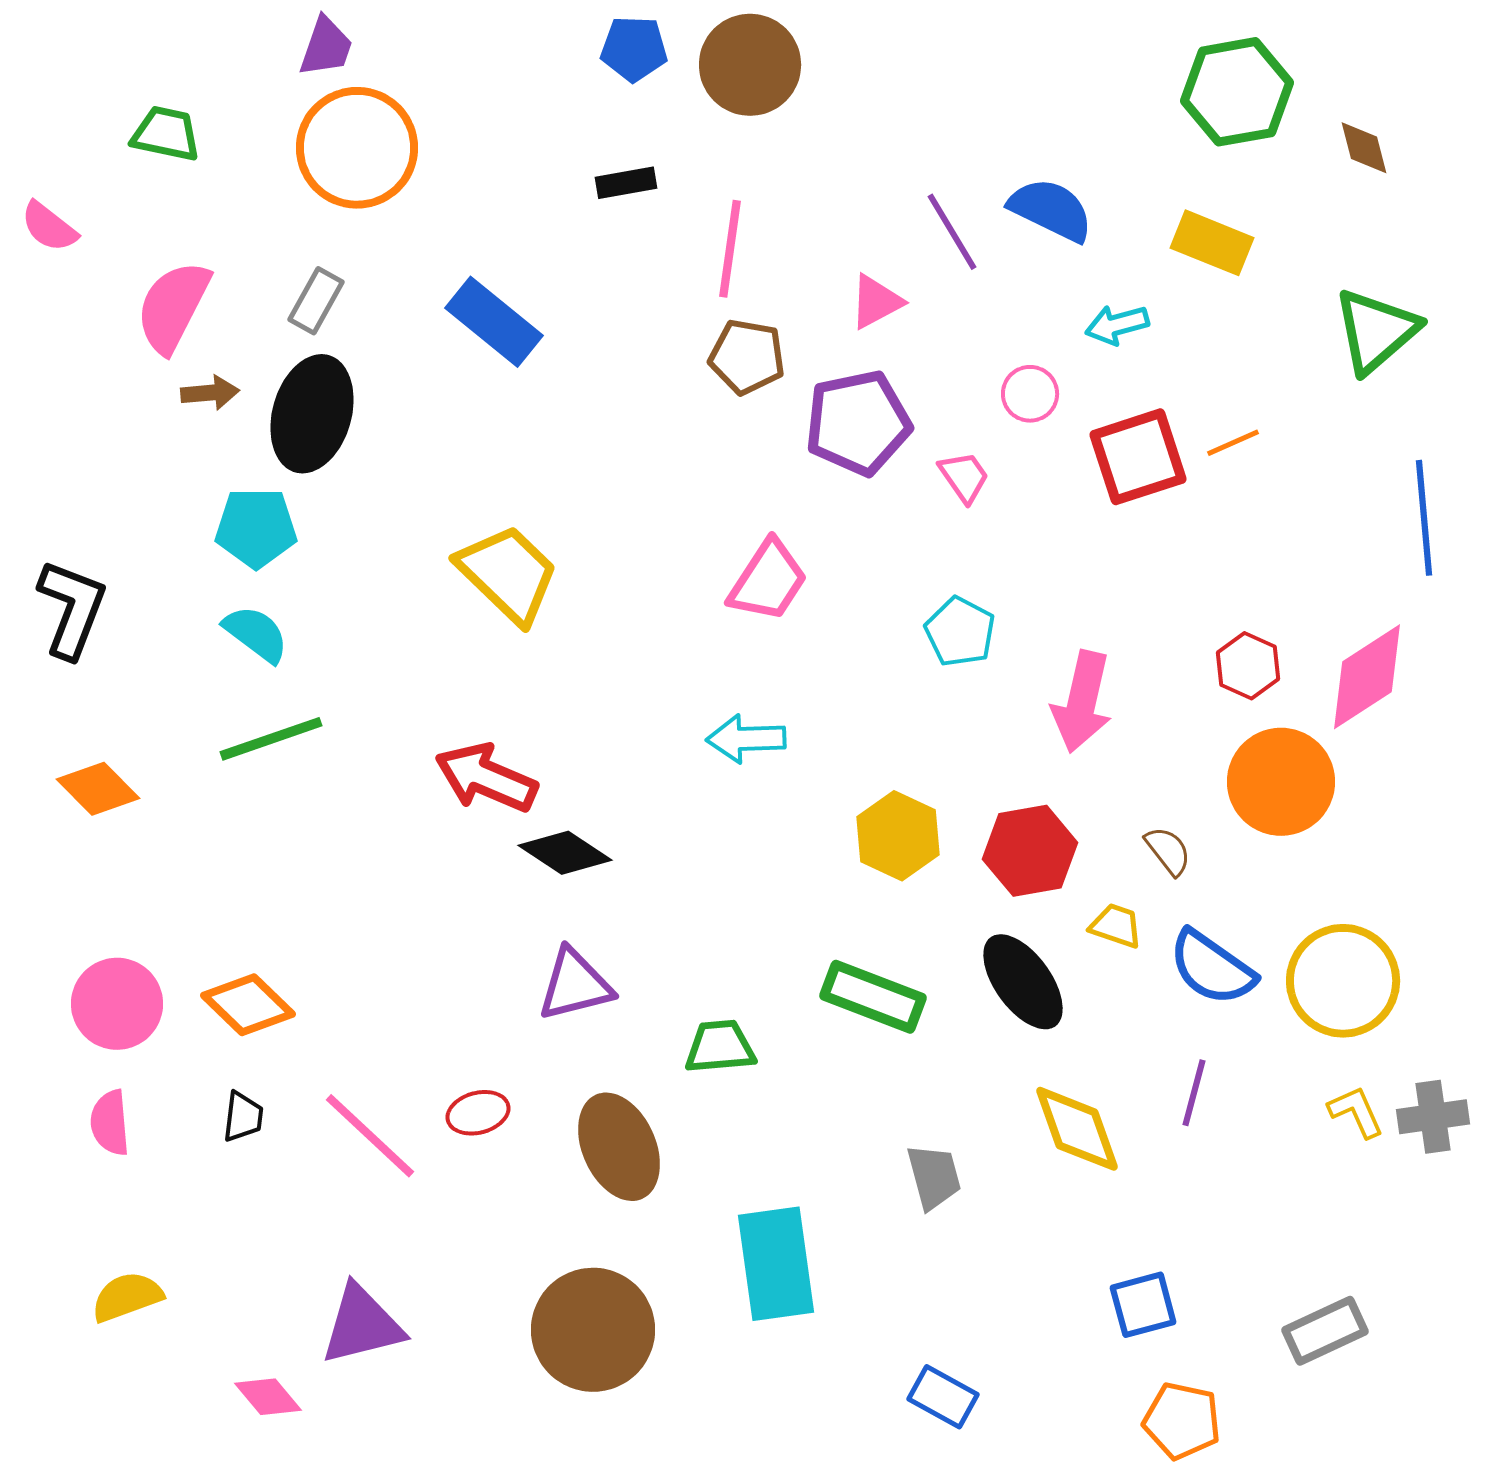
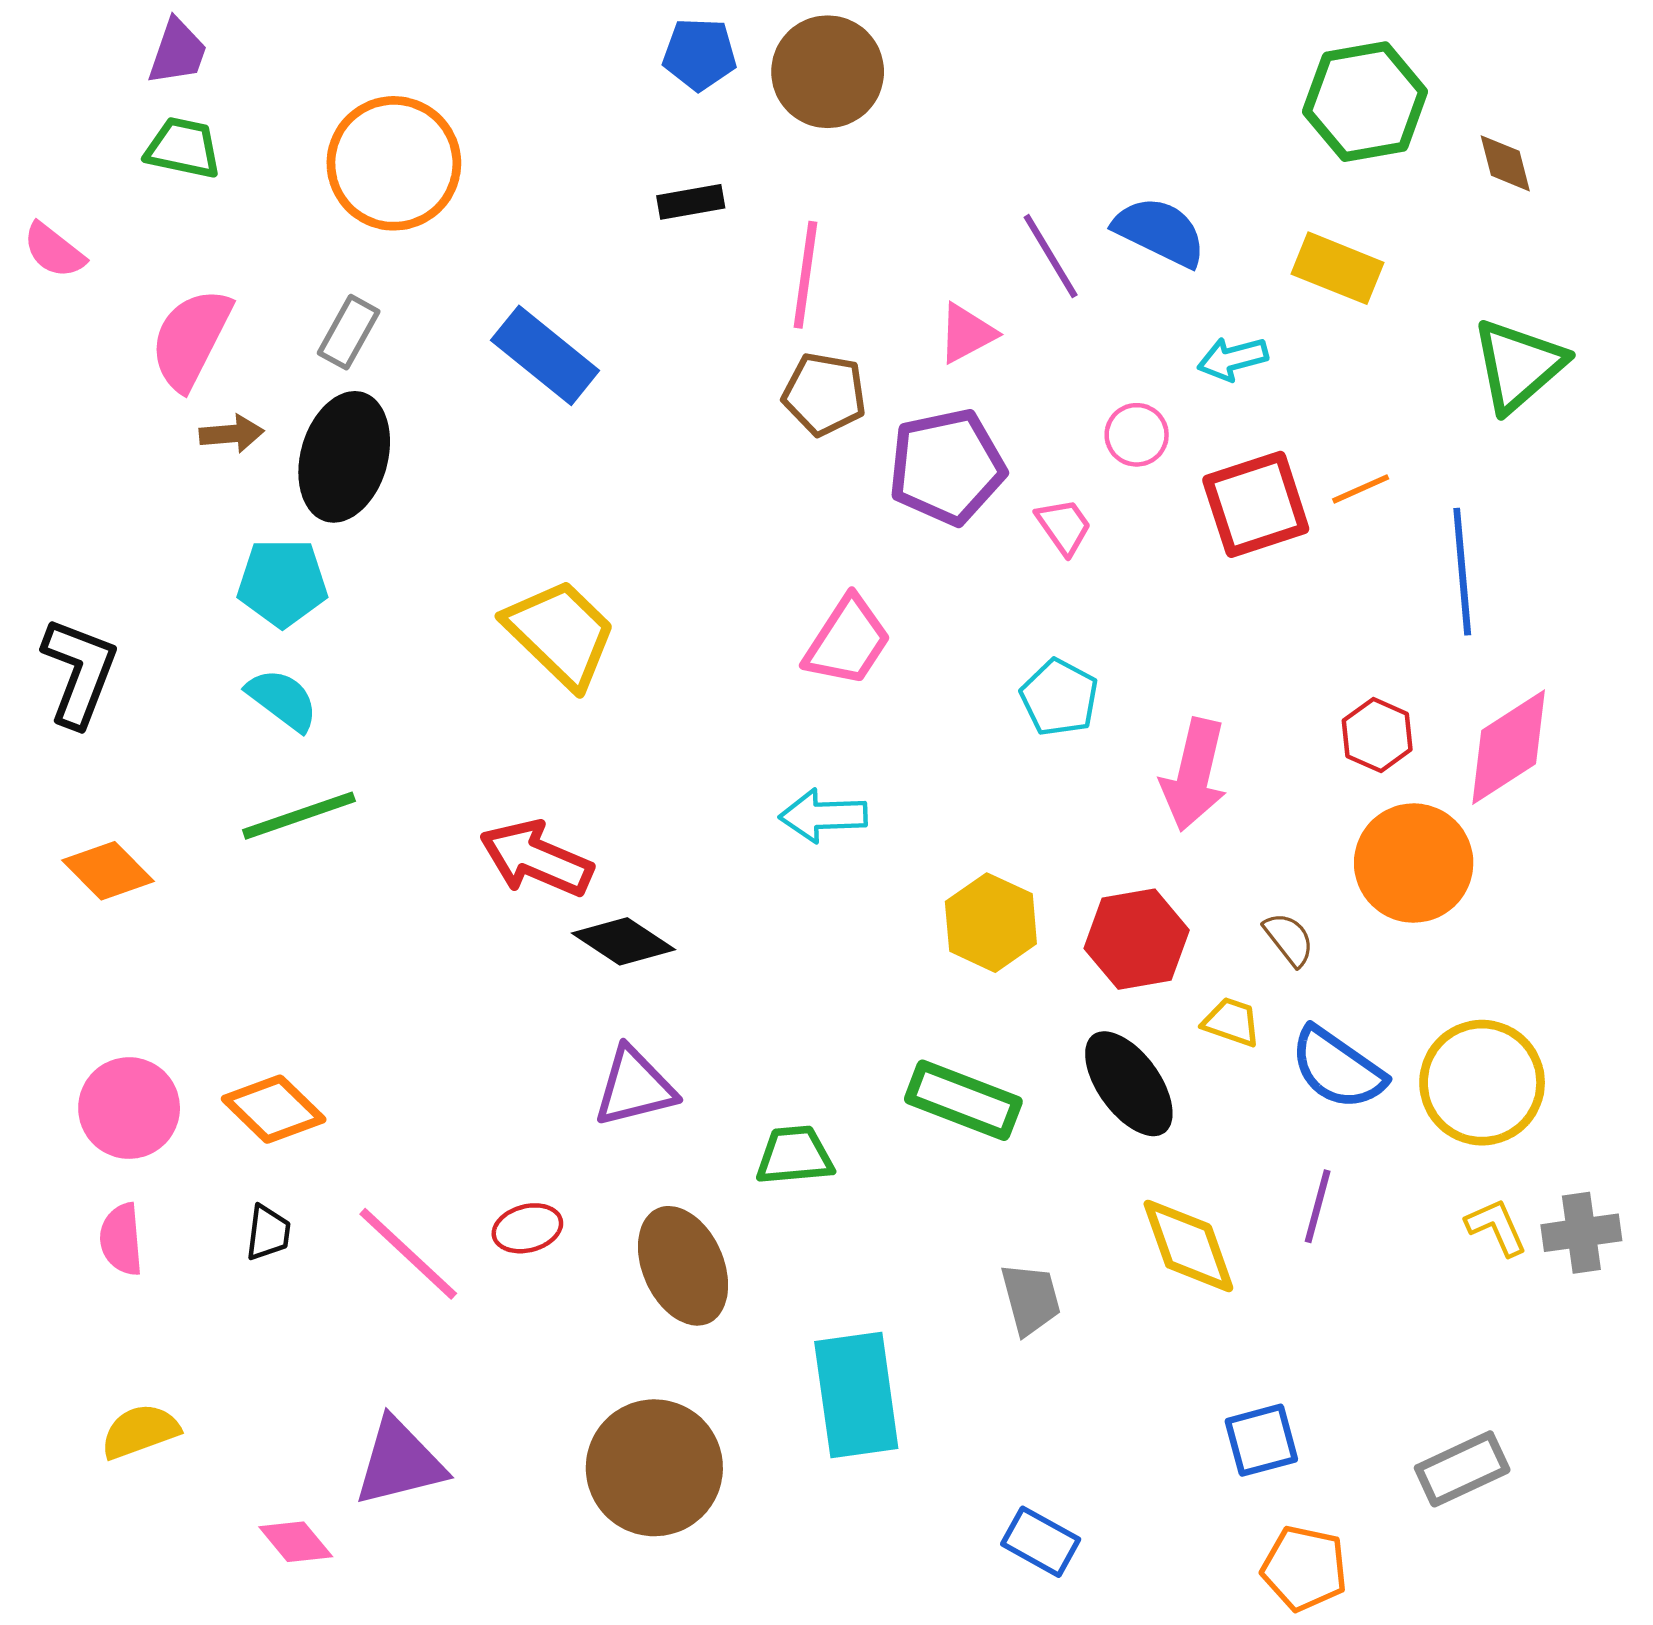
purple trapezoid: (326, 47) -> (178, 52), moved
blue line: (1424, 518) -> (1462, 572), moved

